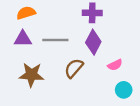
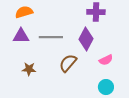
purple cross: (92, 13) -> (96, 12), moved
brown star: (31, 75) -> (29, 69), size x0.6
cyan circle: (124, 90) -> (106, 87), moved

